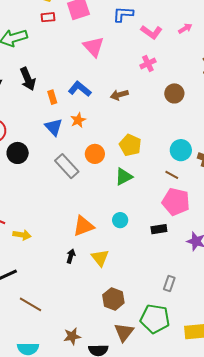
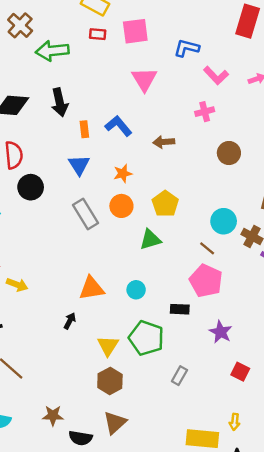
orange star: (78, 120) -> (123, 174), moved
yellow triangle: (100, 258) -> (108, 346), moved
green pentagon: (155, 319) -> (146, 338), moved

